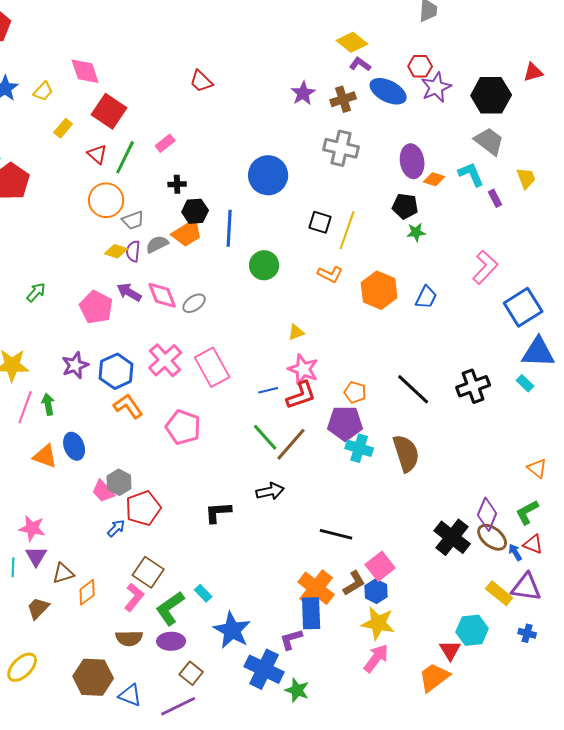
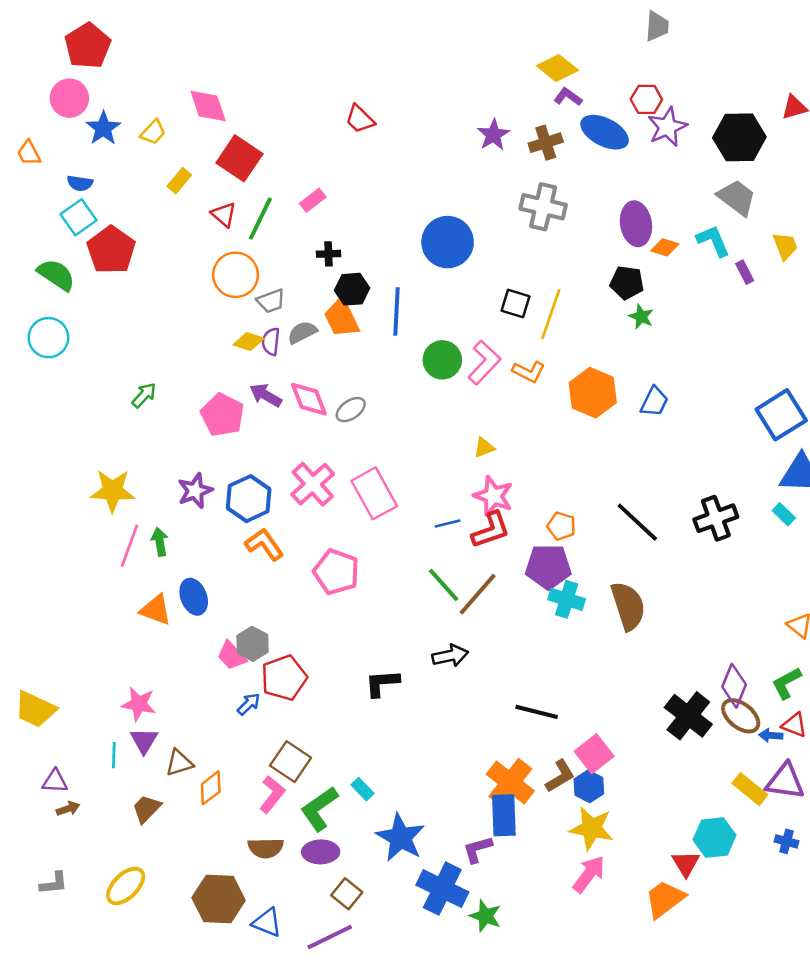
green star: (416, 232) -> (641, 317), turned 30
orange trapezoid: (187, 233) -> (342, 318), turned 96
pink L-shape: (485, 267) -> (484, 362), moved
blue arrow: (515, 552) -> (771, 735), turned -54

